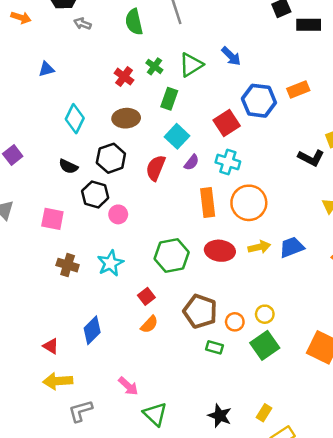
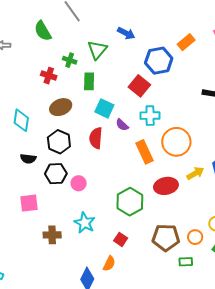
purple semicircle: (192, 162) -> (122, 125), turned 112
orange semicircle: (149, 324) -> (109, 264), moved

